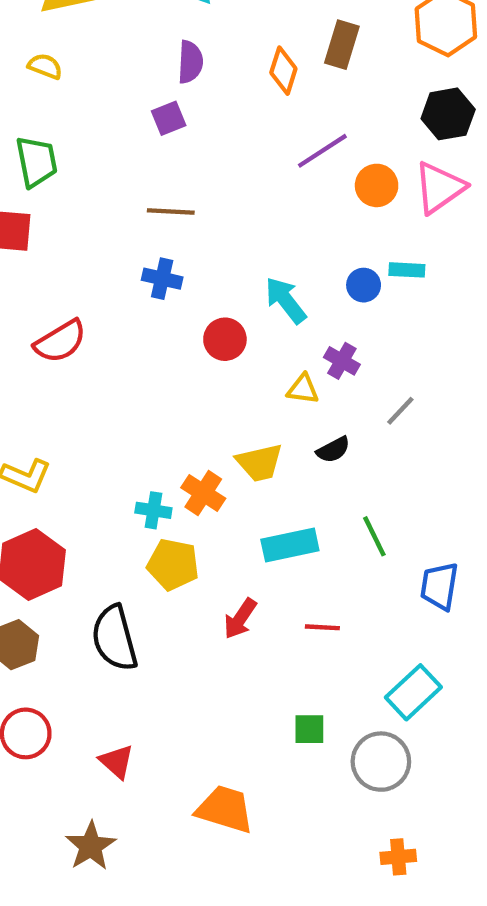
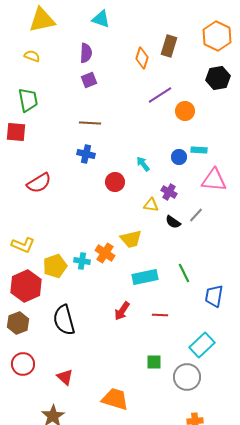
purple semicircle: (190, 62) -> (86, 53), moved
pink triangle: (439, 188) -> (214, 180), moved, turned 40
cyan arrow: (286, 300) -> (143, 164), size x0.7
black semicircle: (333, 450) -> (173, 222), moved, turned 63
yellow pentagon: (173, 564) -> (55, 266), moved, turned -30

